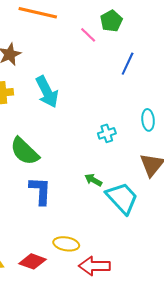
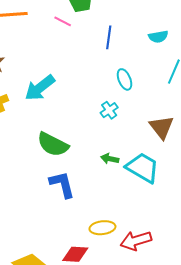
cyan arrow: (47, 92) -> (40, 88), turned 96
cyan ellipse: (148, 120) -> (125, 79), moved
green semicircle: (25, 151) -> (53, 144), moved

